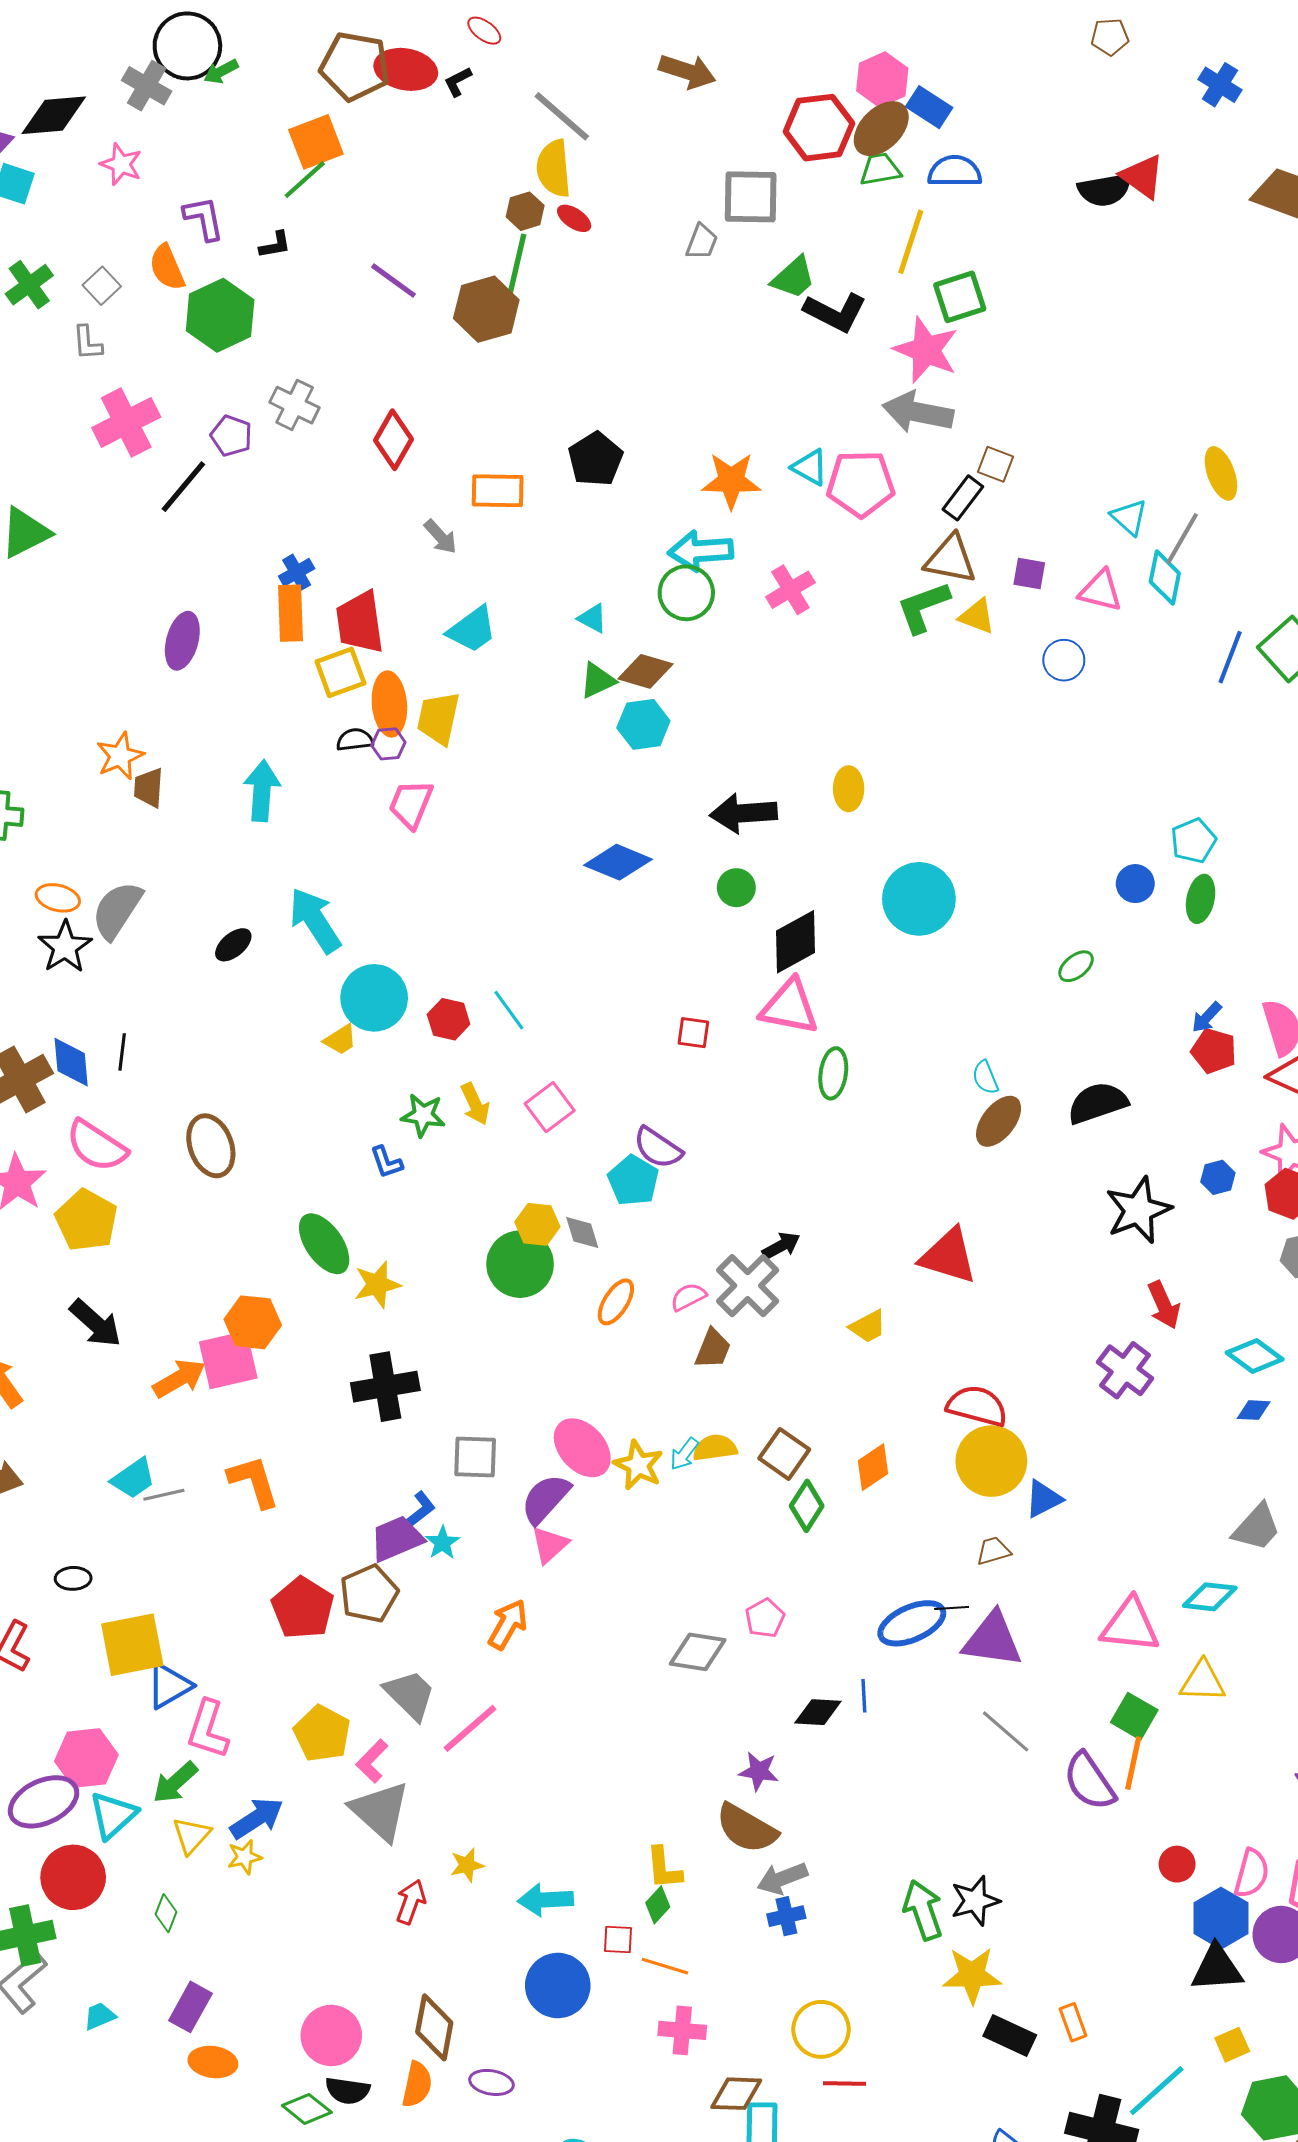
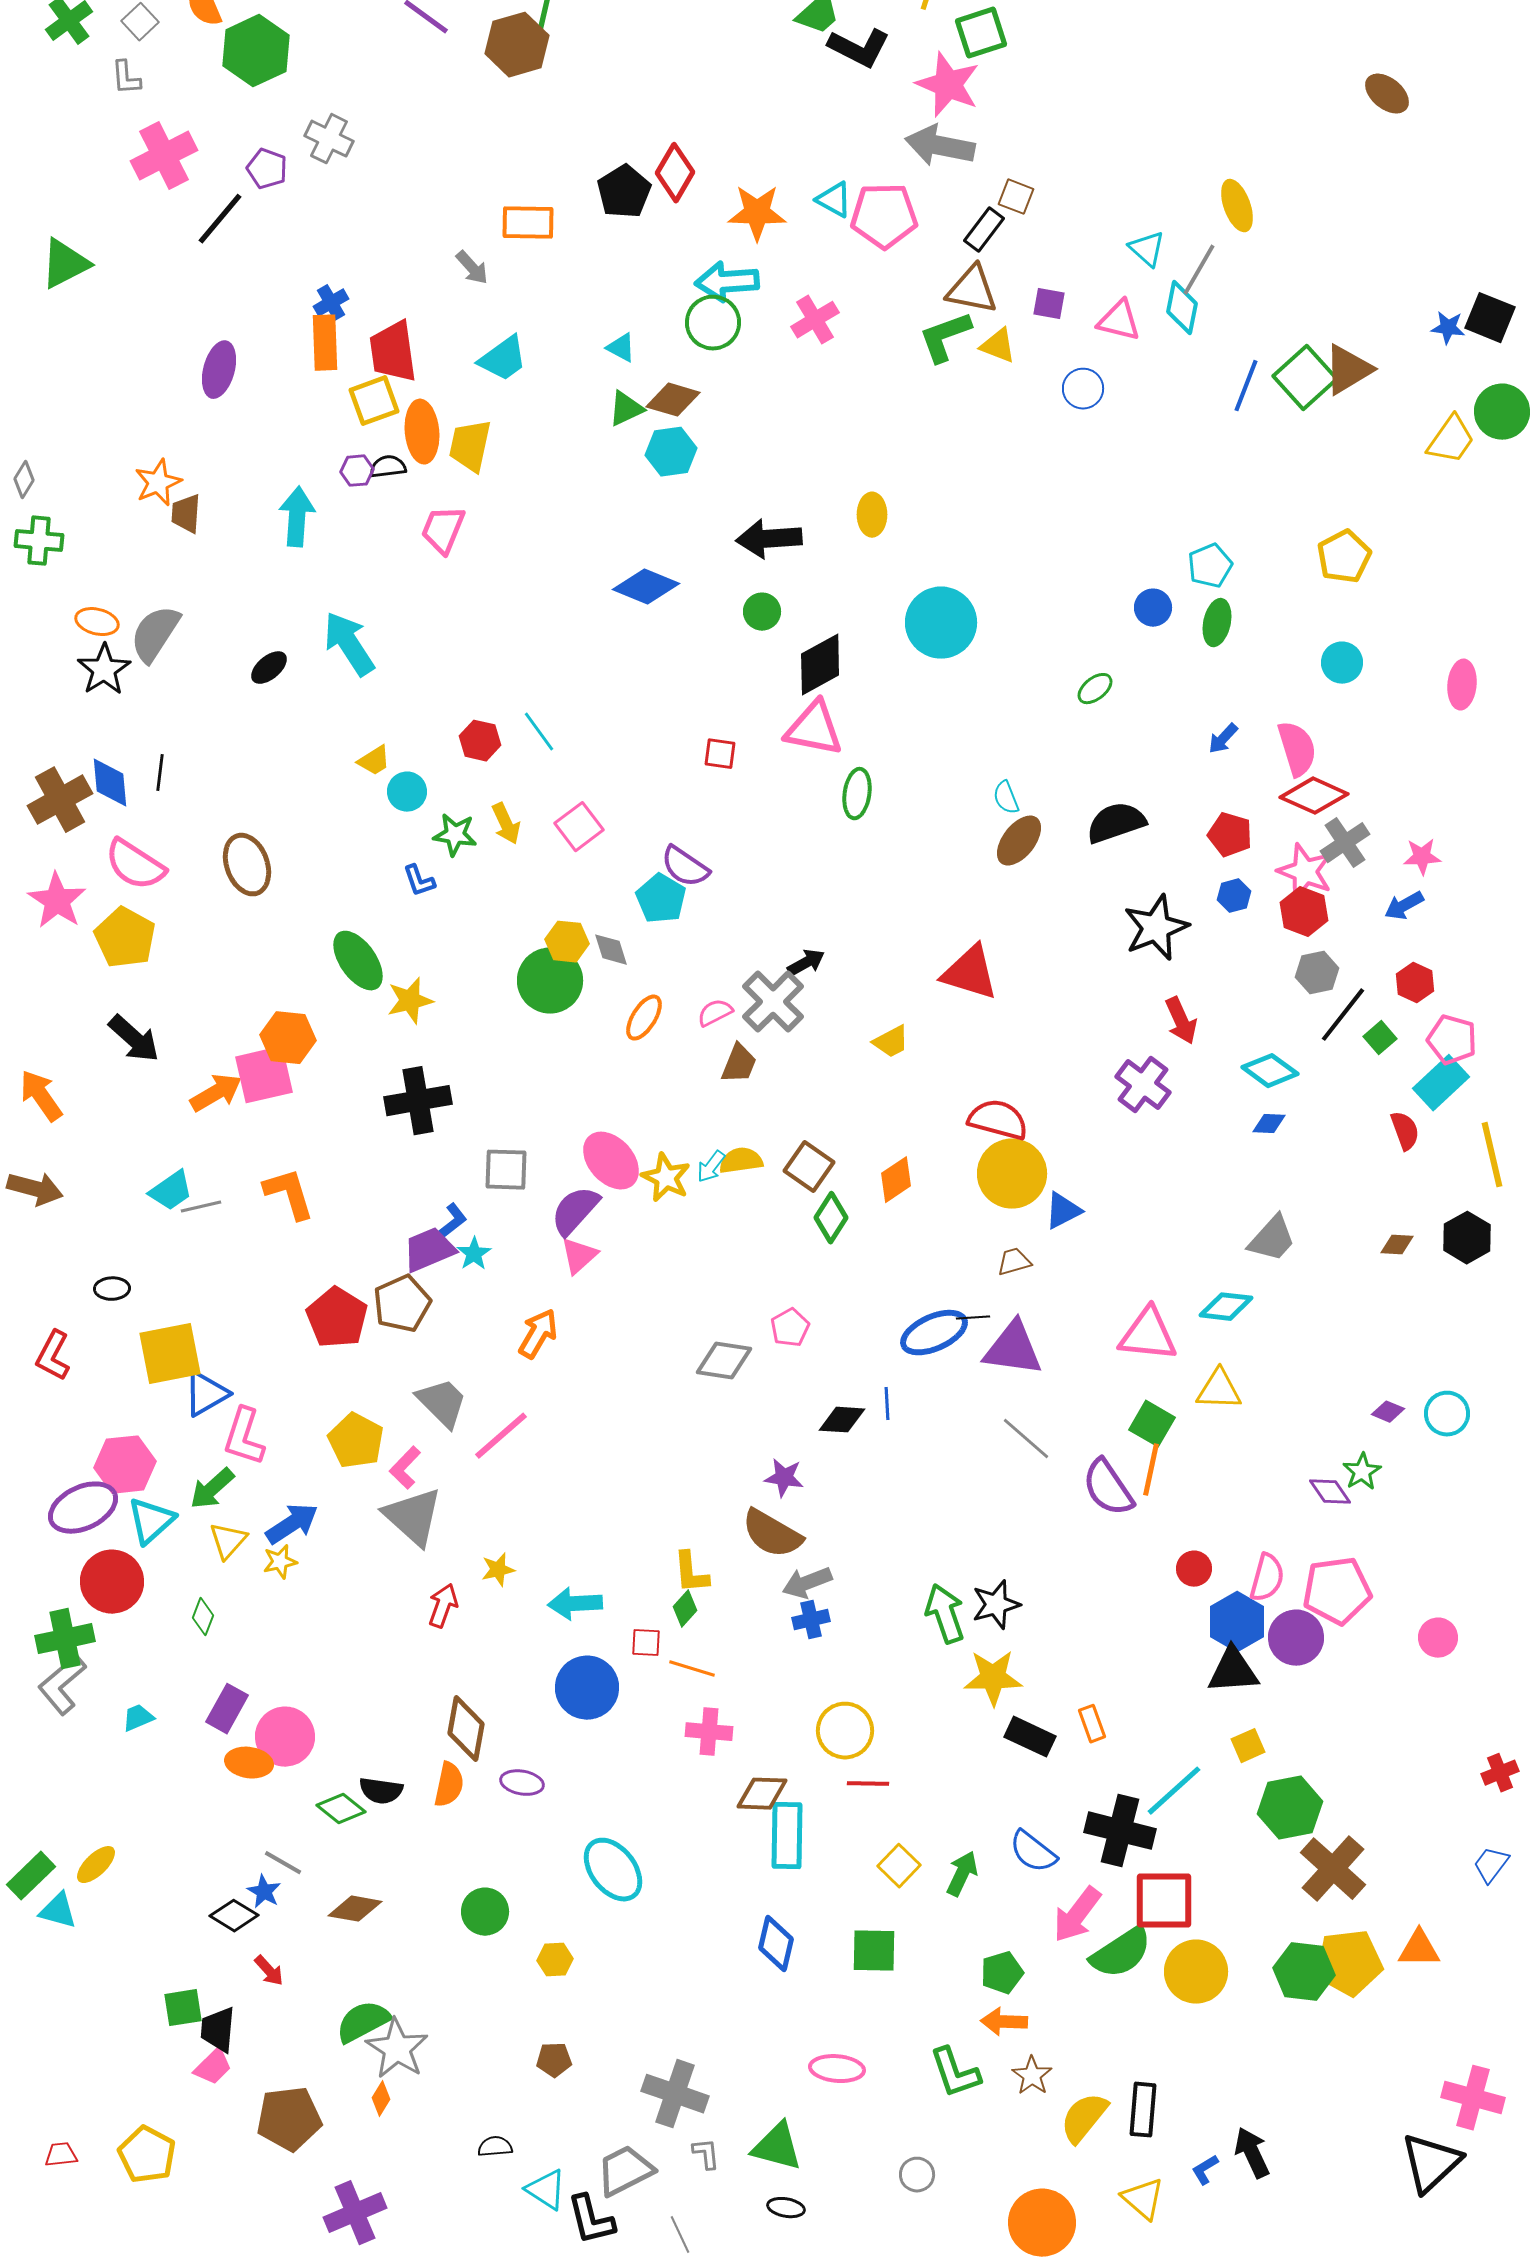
red diamond: (393, 440) -> (675, 173), moved
purple hexagon: (388, 744) -> (357, 471), moved
cyan circle: (374, 998) -> (407, 792), moved, size x0.6
red pentagon: (1214, 1051) -> (1230, 835), moved
pink circle: (331, 2035) -> (285, 1737), moved

